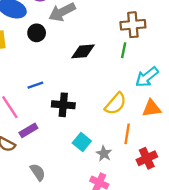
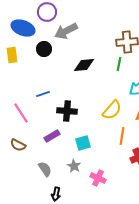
purple rectangle: (28, 130) -> (52, 136), moved
cyan square: (82, 142) -> (83, 143), turned 35
gray star: (104, 154) -> (74, 166), moved

